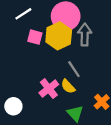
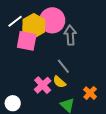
yellow hexagon: (59, 36) -> (34, 26), moved
pink square: (35, 37) -> (27, 41), size x1.5

